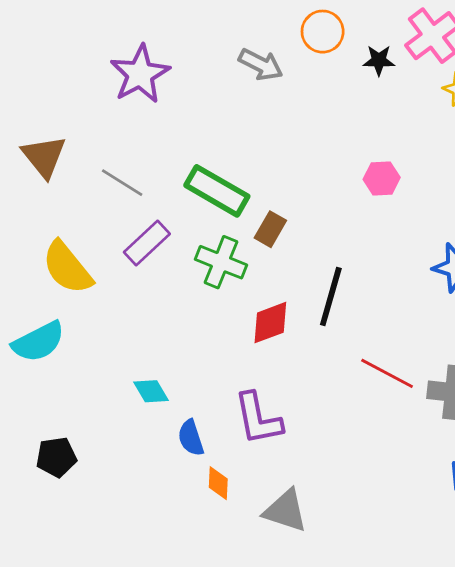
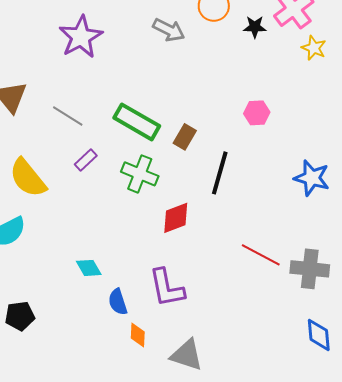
brown rectangle: (270, 229) -> (185, 137), moved
purple rectangle: (147, 243) -> (86, 160), size x0.7
black line: (331, 296) -> (220, 173), moved

